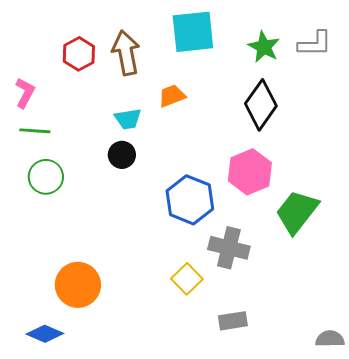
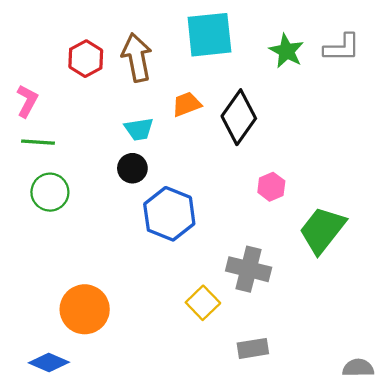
black diamond: (261, 105) -> (239, 117), moved
pink hexagon: (250, 172) -> (271, 187), size x0.6
blue hexagon: (190, 200) -> (169, 214), moved

